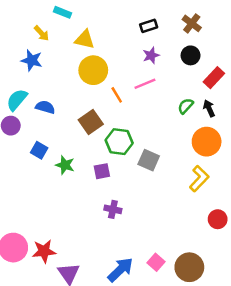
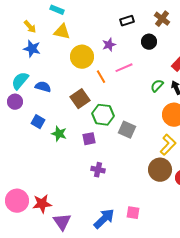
yellow arrow: (42, 33) -> (30, 27), moved
yellow triangle: (85, 39) -> (62, 32), moved
purple star: (151, 55) -> (109, 45), moved
black circle: (191, 55) -> (149, 42), moved
pink square: (156, 262) -> (133, 213), turned -32
brown circle: (189, 267) -> (160, 170), moved

